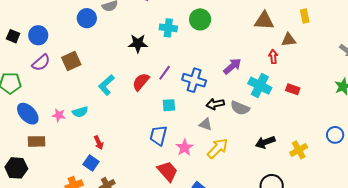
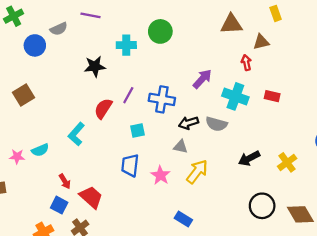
cyan L-shape: (106, 85) -> (76, 134), moved
red trapezoid: (168, 171) -> (91, 197), moved

